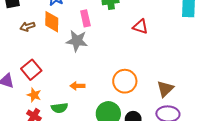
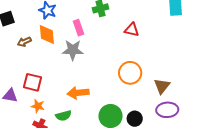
red square: (31, 70) -> (32, 82), turned -30
orange circle: (125, 81) -> (130, 73), moved
orange arrow: (77, 86) -> (78, 93), size x1.5

